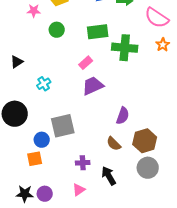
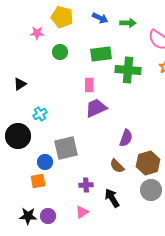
pink rectangle: (86, 63) -> (89, 85), turned -48
cyan cross: (44, 84) -> (40, 114), moved

